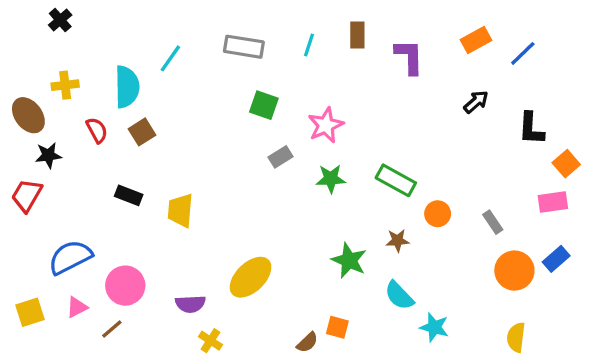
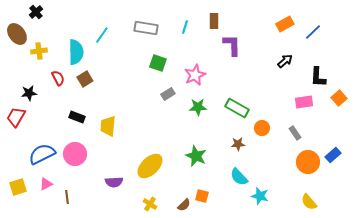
purple L-shape: (409, 57) -> (232, 45), moved
brown ellipse: (28, 115) -> (17, 34), moved
pink rectangle: (553, 202) -> (304, 102), moved
green star: (349, 260) -> (196, 156), moved
pink circle: (125, 286) -> (75, 154), moved
brown line: (112, 329) -> (67, 197), turned -56
yellow semicircle: (516, 337) -> (309, 202), turned -48
yellow cross: (210, 341) -> (150, 204), moved

